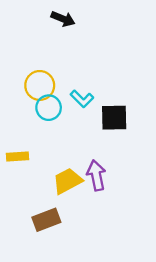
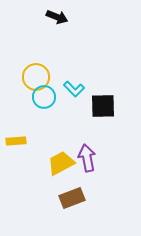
brown rectangle: (46, 220) -> (72, 198), moved

